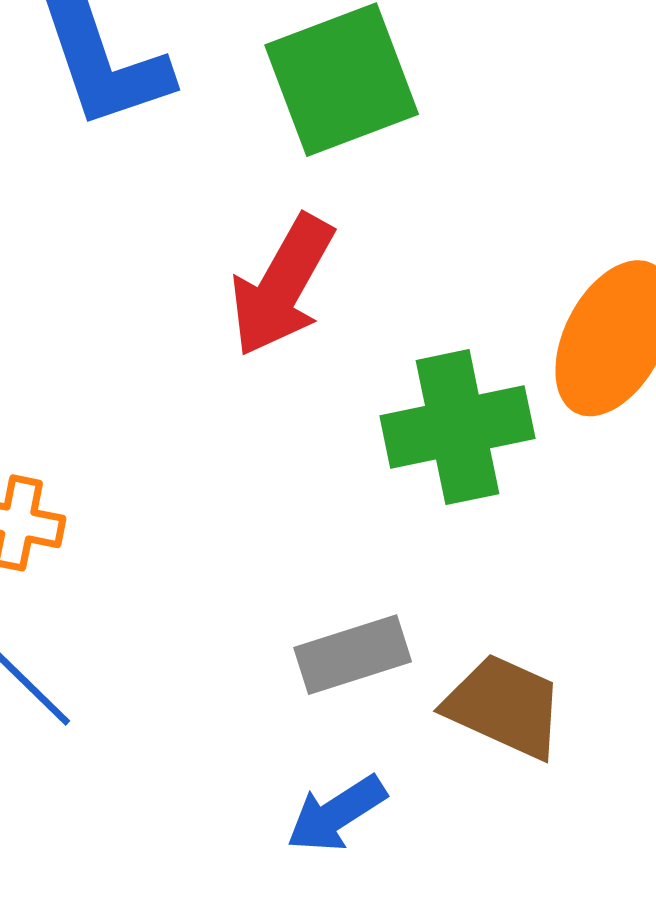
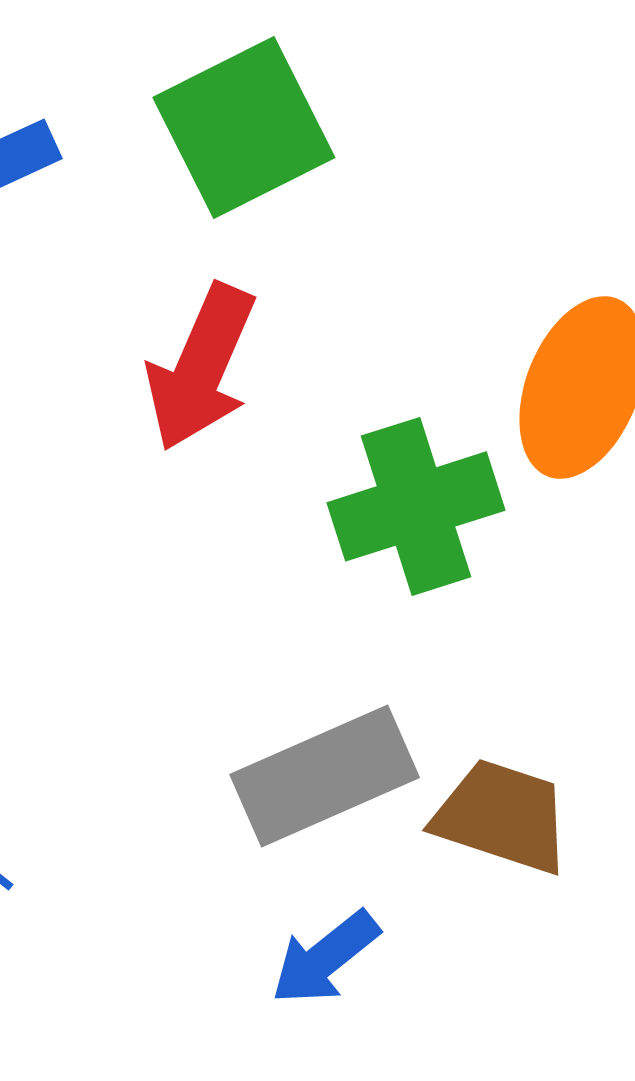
gray rectangle: (353, 655) -> (325, 776), size x1.4

